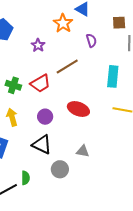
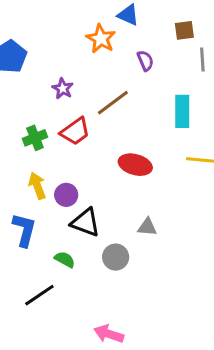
purple star: (38, 45) -> (63, 89), moved
green cross: (13, 85) -> (35, 138), turned -35
purple circle: (45, 117) -> (66, 195), moved
green semicircle: (26, 178) -> (65, 259), moved, turned -56

